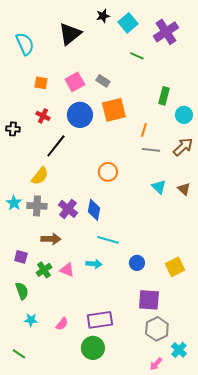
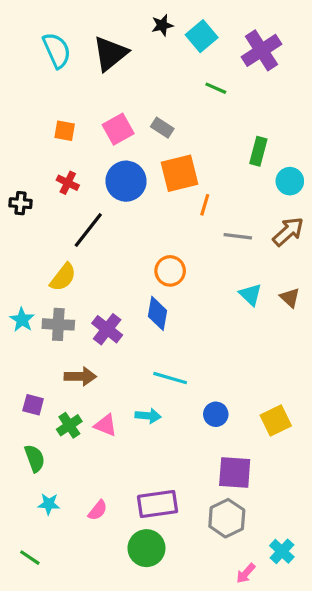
cyan semicircle: (25, 44) -> (57, 50), moved
orange line: (144, 130) -> (205, 205), moved
blue diamond: (94, 210) -> (158, 313), moved
gray hexagon: (157, 329) -> (227, 518), moved

